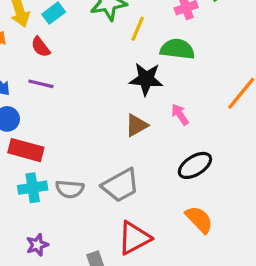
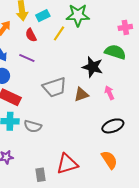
yellow line: (138, 29) -> (59, 33), moved
gray trapezoid: (121, 185) -> (55, 87), moved

